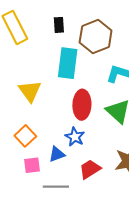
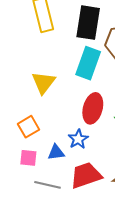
black rectangle: (59, 25) -> (88, 23), size x2.0
red trapezoid: (90, 169) -> (86, 175), size x1.4

